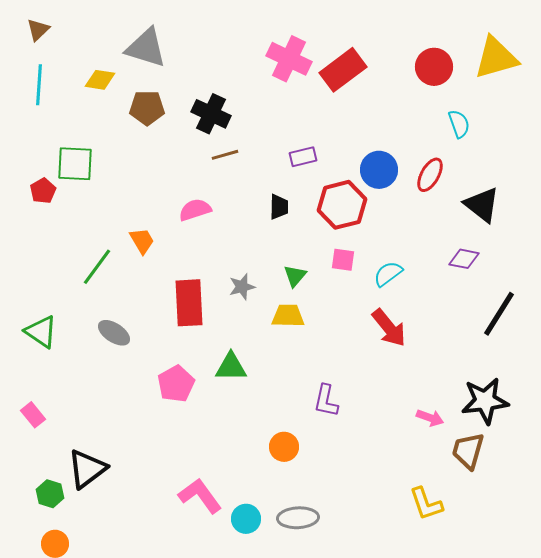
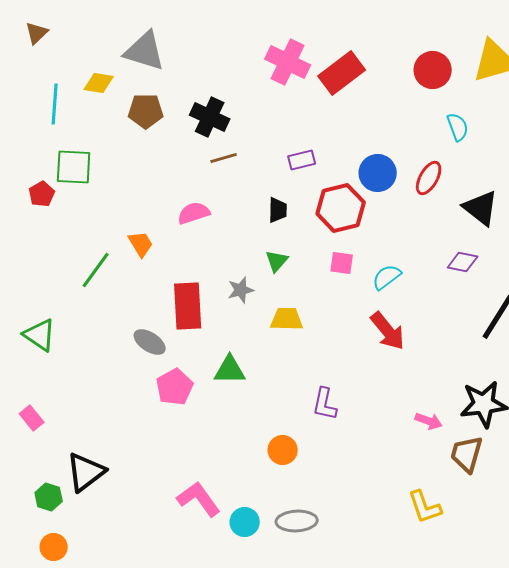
cyan line: (39, 85) -> (55, 104), moved
green triangle: (295, 276) -> (277, 261), moved
gray ellipse: (114, 333) -> (150, 342), moved

